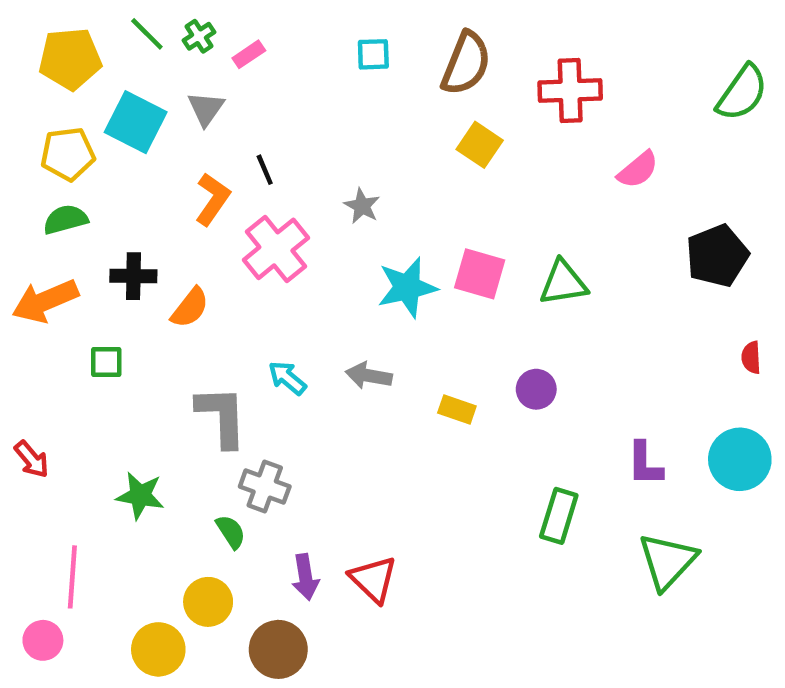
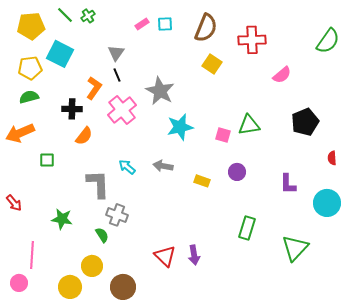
pink rectangle: (249, 54) -> (142, 24), moved
gray triangle: (206, 109) -> (116, 53), moved
gray star: (362, 206) -> (160, 91), size x1.8
black pentagon: (717, 256) -> (305, 122), moved
pink square: (480, 274) -> (223, 135), moved, size x0.7
black cross: (133, 276) -> (72, 109), moved
purple L-shape: (645, 464) -> (288, 184), moved
purple arrow: (305, 577) -> (194, 255), moved

